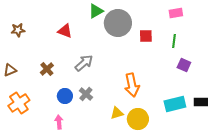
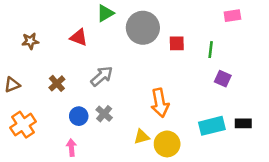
green triangle: (96, 11) -> (105, 13), moved
pink rectangle: (176, 13) -> (232, 16), moved
brown star: (18, 30) -> (30, 41), moved

